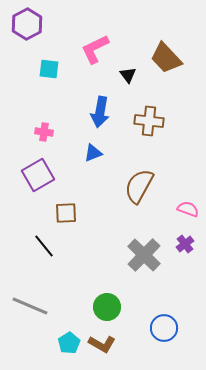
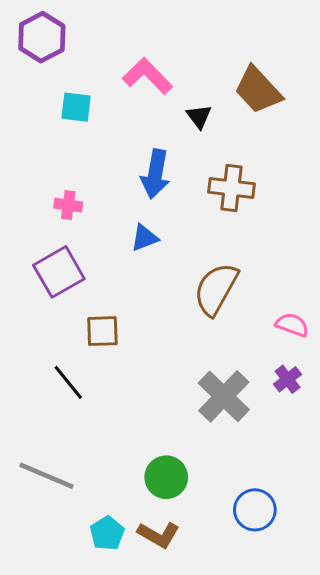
pink L-shape: (95, 49) -> (148, 76), turned 72

